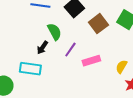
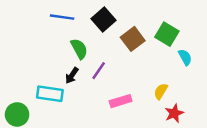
black arrow: (42, 48) -> (72, 75), moved
pink rectangle: (91, 61) -> (121, 101), moved

